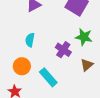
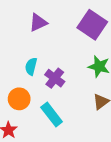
purple cross: (63, 50) -> (55, 78), moved

